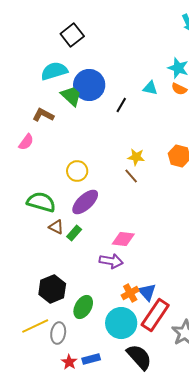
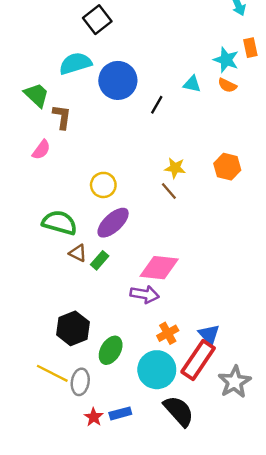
green trapezoid: (71, 96) -> (36, 95), moved
brown L-shape: (43, 115) -> (62, 117), turned 70
pink diamond: (123, 239) -> (159, 268), size x1.4
blue triangle: (147, 292) -> (209, 334), moved
yellow line: (35, 326) -> (52, 373), turned 52

